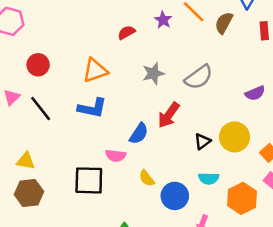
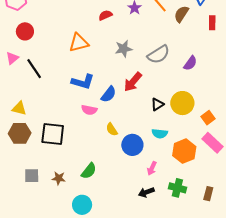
red circle: (38, 65) -> (25, 31), moved
purple semicircle: (255, 93) -> (190, 63), moved, turned -35
blue L-shape: (92, 108) -> (83, 82), moved
black square: (89, 180) -> (53, 134), moved

